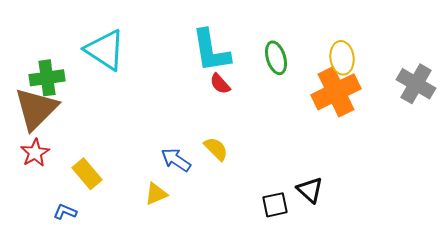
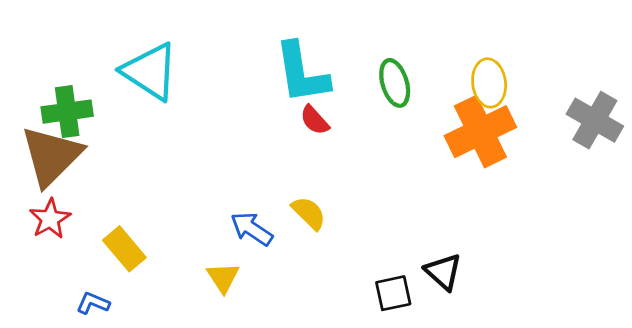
yellow triangle: (156, 194) -> (223, 277), turned -40

